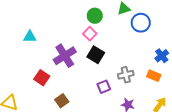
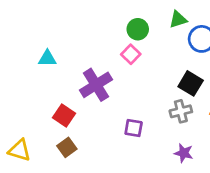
black square: (96, 55) -> (191, 83), moved
purple square: (104, 87) -> (134, 128), moved, turned 32
brown square: (62, 101) -> (67, 147), moved

